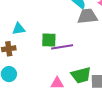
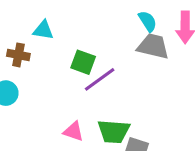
purple line: (62, 47) -> (100, 79), turned -45

